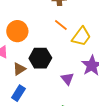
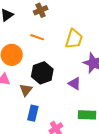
orange line: (61, 25) -> (37, 37), moved

